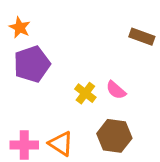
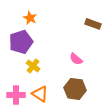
orange star: (20, 27) -> (30, 18), moved
yellow cross: (85, 93) -> (33, 66), moved

